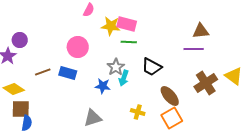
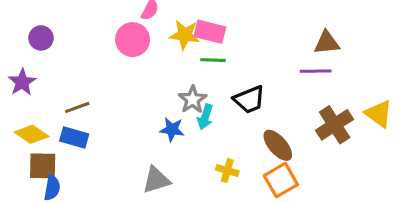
purple circle: (20, 40) -> (41, 38), moved
pink circle: (78, 47) -> (133, 40), moved
black trapezoid: (152, 67) -> (249, 100), turned -50
blue rectangle: (68, 73) -> (74, 137), moved

